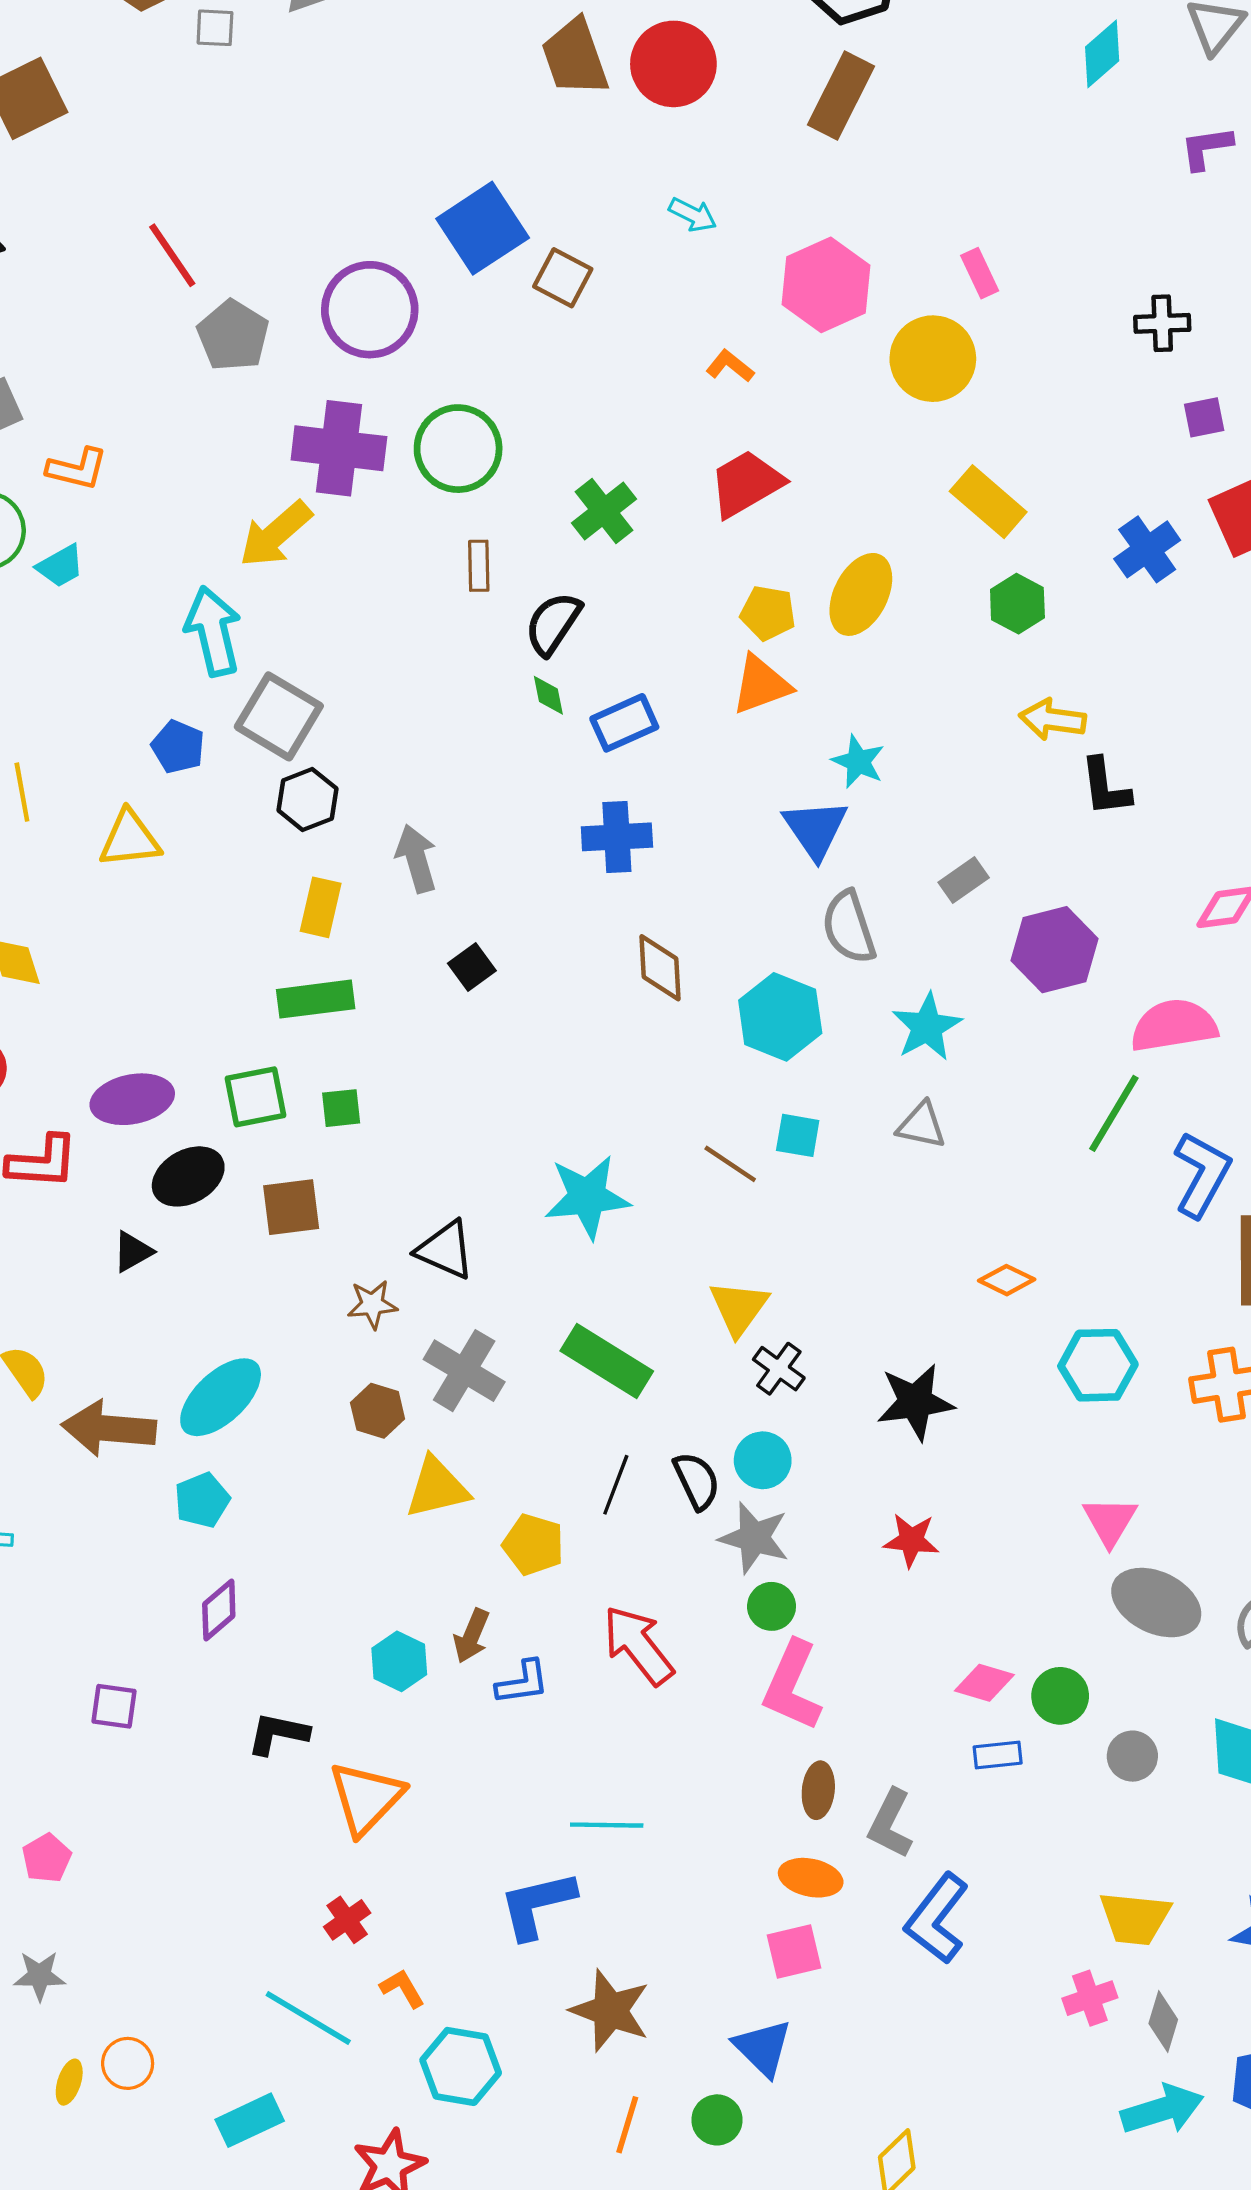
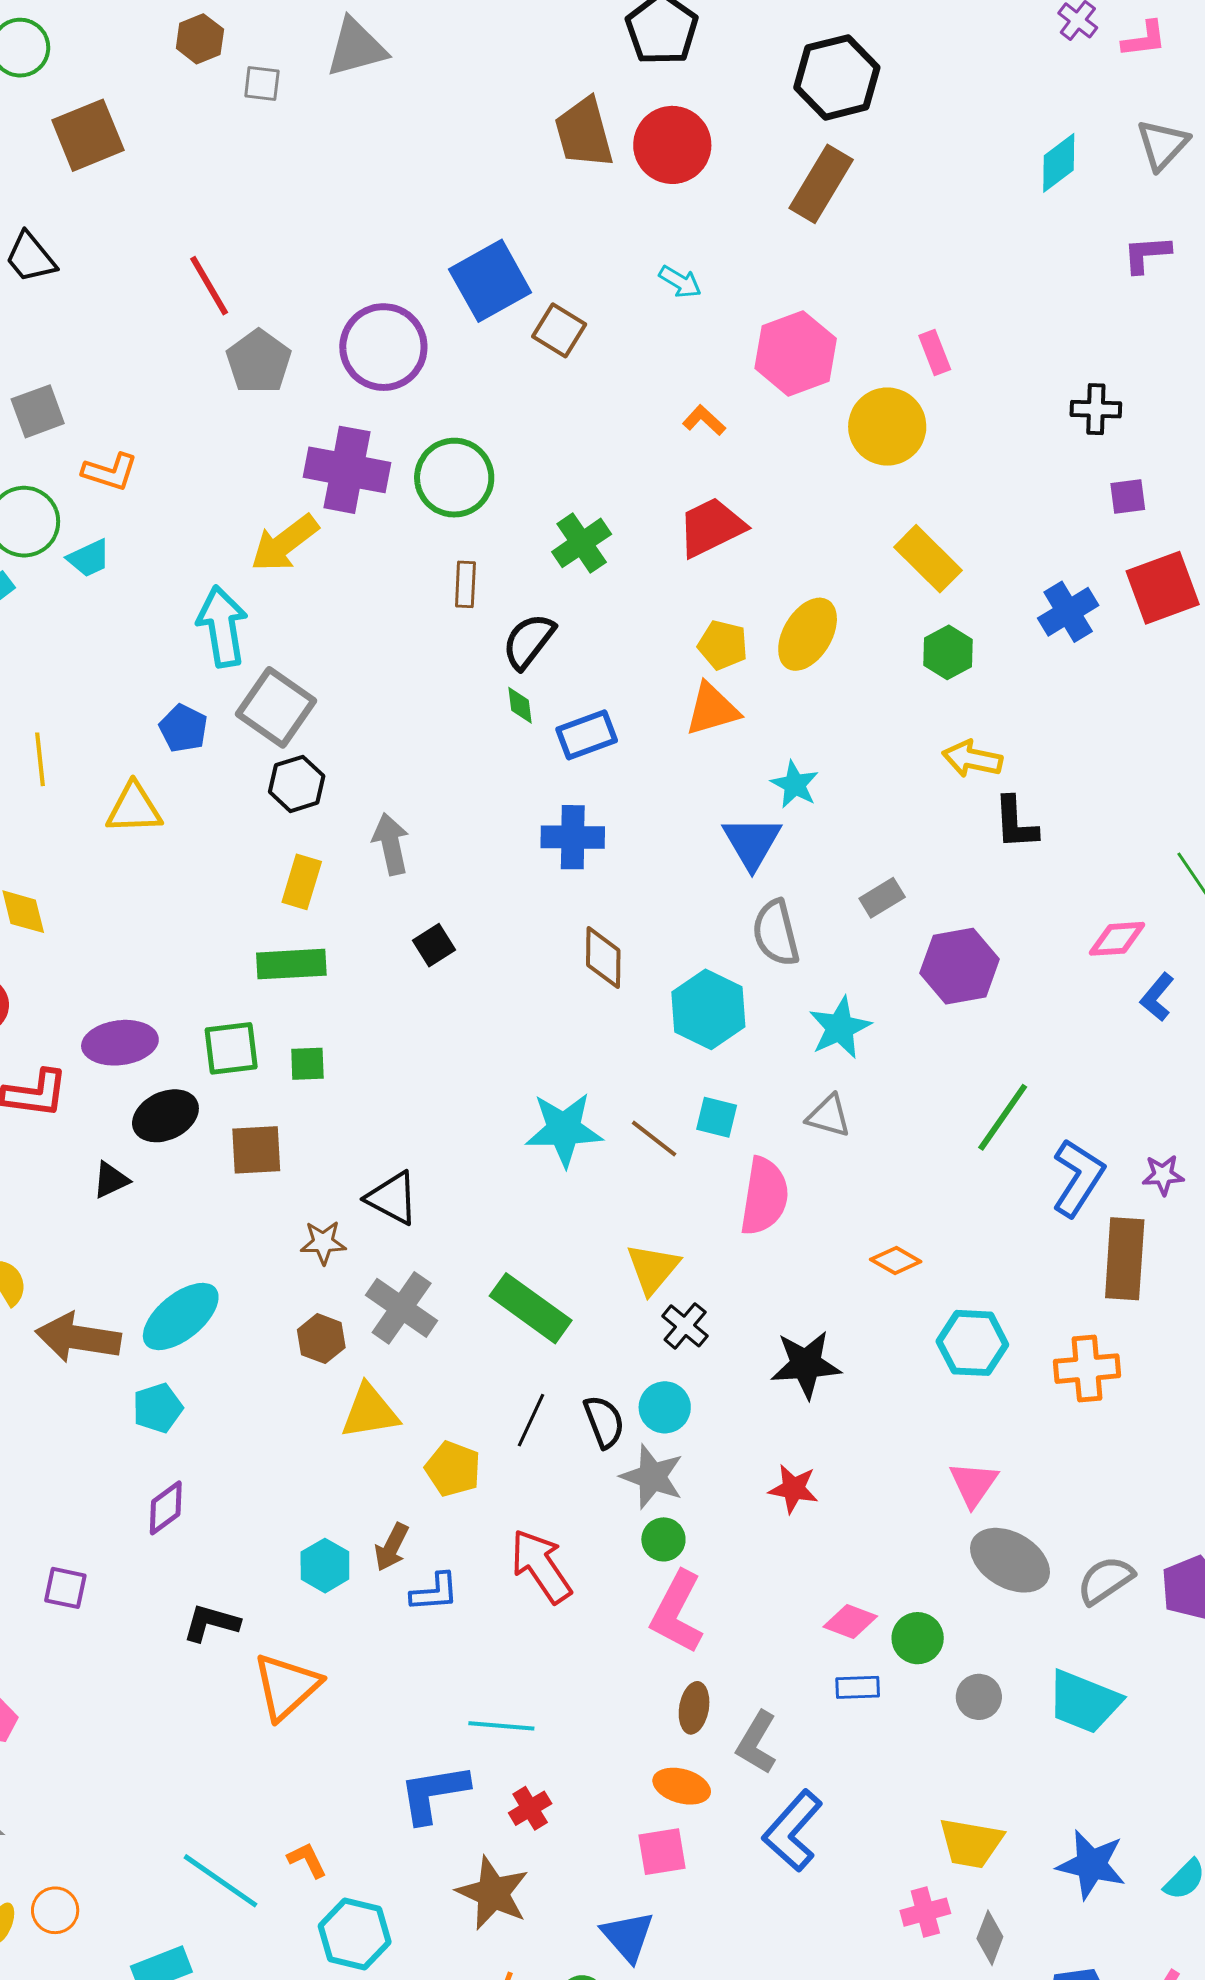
pink semicircle: (1174, 1026) -> (764, 1196), moved, turned 104
cyan star: (587, 1197) -> (564, 1129), moved
red cross: (347, 1920) -> (530, 1808), moved

